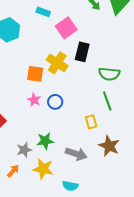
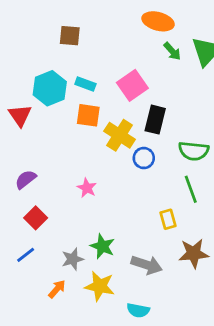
cyan rectangle: (43, 12) -> (85, 84), moved
orange square: (35, 74) -> (88, 115), moved
blue circle: (55, 102) -> (144, 158), moved
green star: (45, 141) -> (103, 246), turned 30
brown star: (109, 146) -> (194, 253), turned -30

